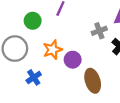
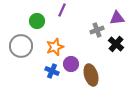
purple circle: (73, 60) -> (71, 64), moved
blue cross: (34, 77) -> (52, 71), moved, turned -32

